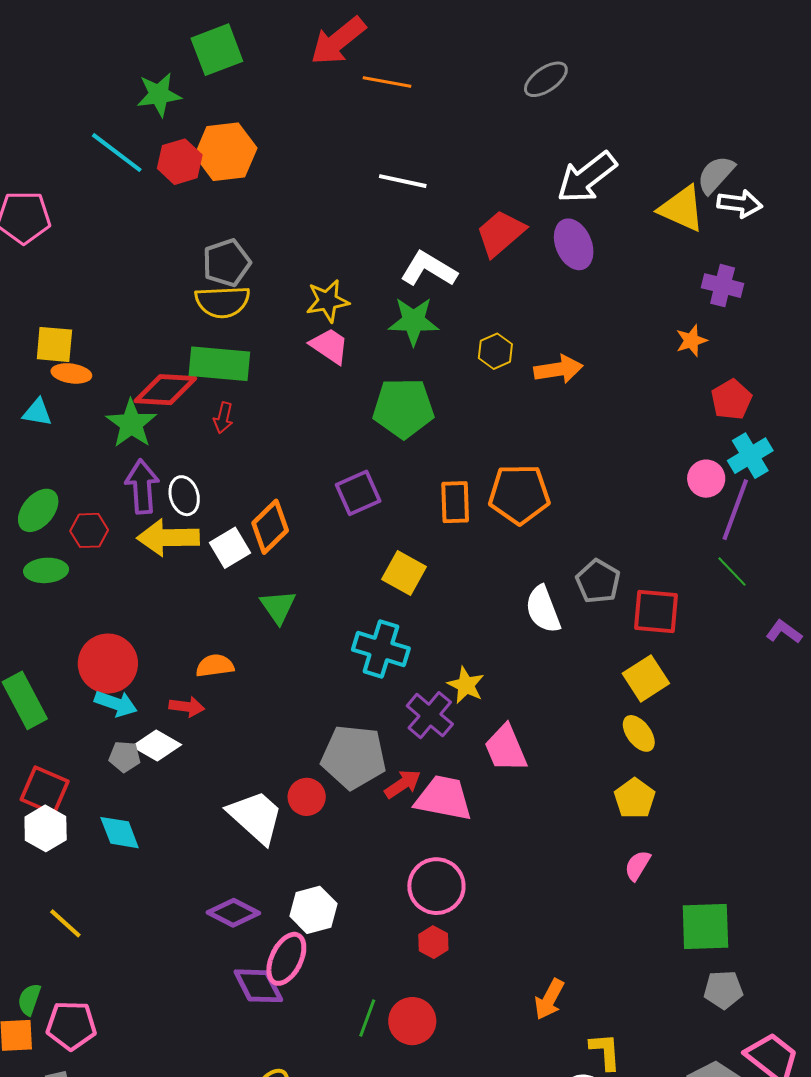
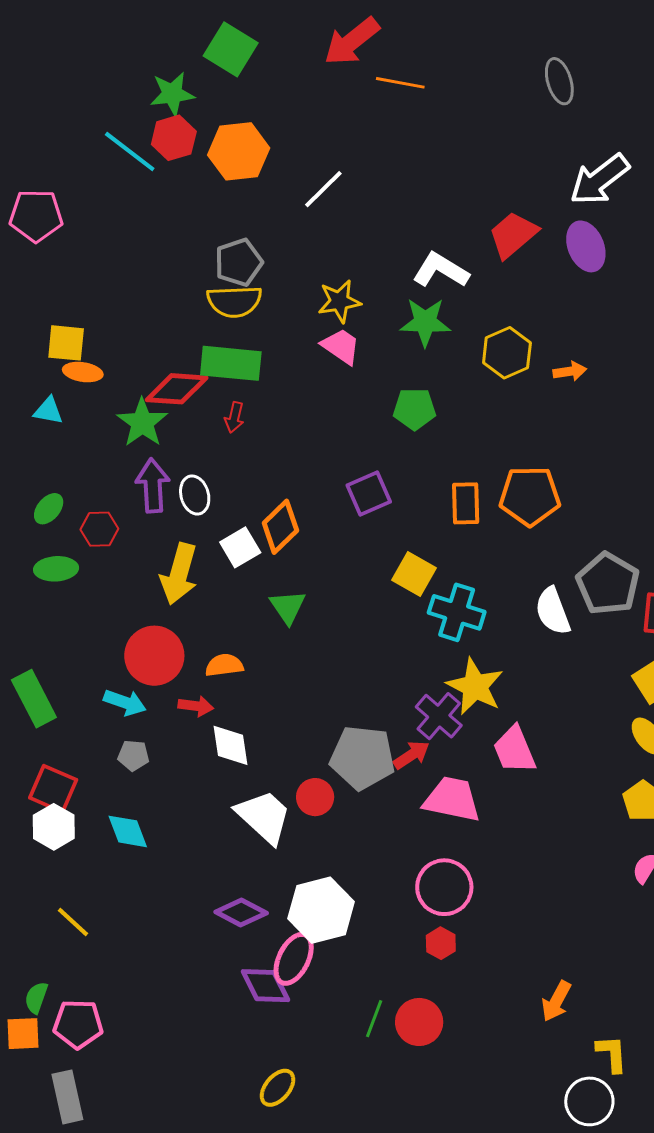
green square: (217, 50) -> (231, 49), turned -38
gray ellipse: (546, 79) -> (559, 81), turned -72
red hexagon: (180, 162) -> (174, 138), moved
white line: (403, 181) -> (323, 189), moved, turned -57
yellow hexagon: (495, 351) -> (507, 353), size x1.4
orange arrow: (558, 369) -> (570, 371), size x0.7
green pentagon: (403, 408) -> (414, 409), size x0.7
green ellipse: (38, 510) -> (49, 509), size x0.7
yellow arrow: (168, 538) -> (179, 574), moved, turned -74
gray pentagon: (598, 581) -> (608, 584), size x1.4
cyan cross: (381, 649) -> (457, 612), moved
red circle: (108, 664) -> (154, 656), moved
yellow star: (466, 685) -> (475, 686), size x1.5
white diamond: (157, 746) -> (231, 745), moved, turned 51
red arrow: (403, 784) -> (411, 755), moved
white hexagon: (313, 910) -> (321, 910), size x1.4

